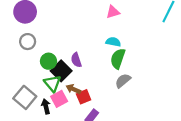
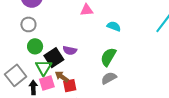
pink triangle: (113, 12) -> (87, 10), moved
cyan semicircle: (113, 42) -> (114, 26), moved
purple semicircle: (76, 60) -> (70, 50), turned -72
green circle: (48, 61) -> (35, 46), moved

